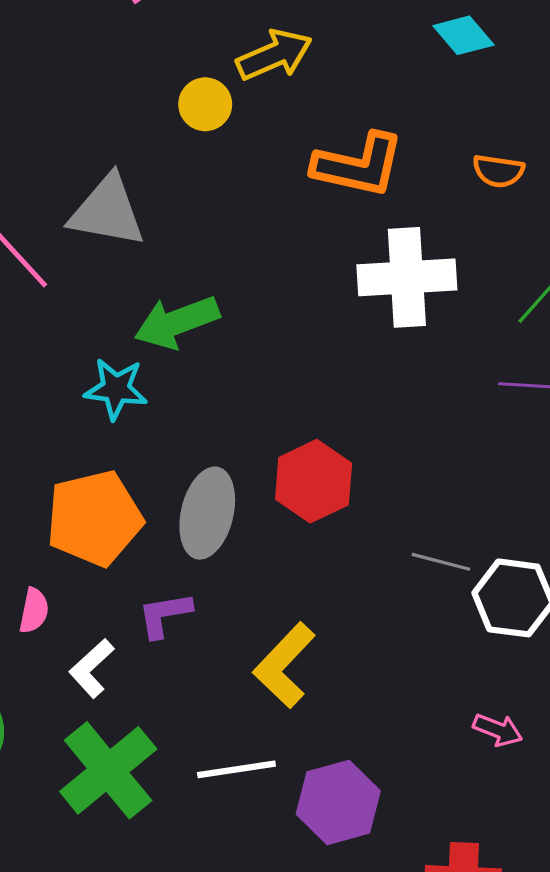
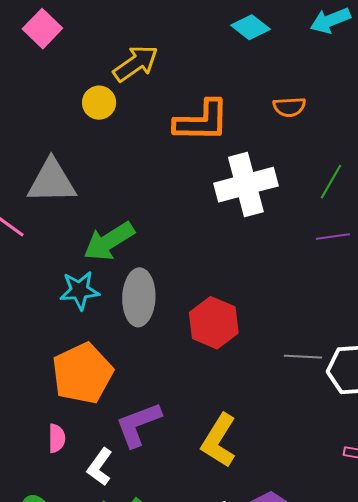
gray ellipse: (207, 513) -> (139, 297), moved
purple L-shape: (165, 615) -> (138, 424), size x1.4

